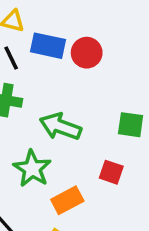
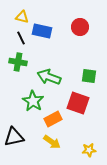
red circle: (87, 53) -> (80, 27), moved
red square: (111, 172) -> (78, 103), size x1.6

